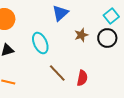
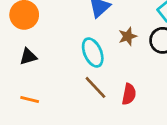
cyan ellipse: (40, 43) -> (93, 52), moved

